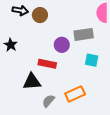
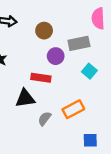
brown circle: (40, 15) -> (44, 31), moved
cyan square: (92, 60) -> (89, 71), turned 32

